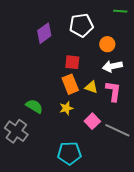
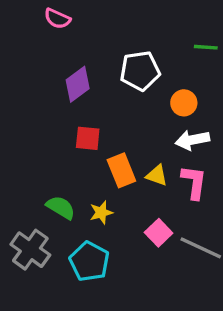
red square: (72, 62) -> (88, 138), moved
yellow star: (66, 108) -> (101, 213), moved
cyan pentagon: (69, 153) -> (89, 261), moved, turned 30

